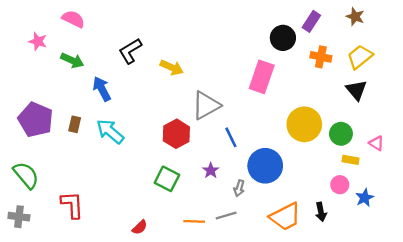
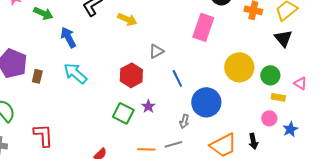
gray triangle: (206, 105) -> (156, 51), size x0.6
brown rectangle: (75, 124) -> (37, 76), moved
purple star: (211, 170) -> (148, 106), moved

